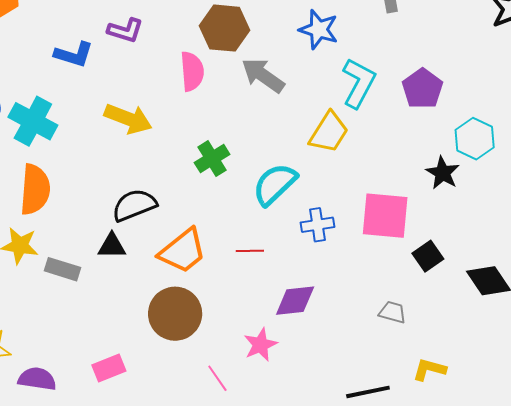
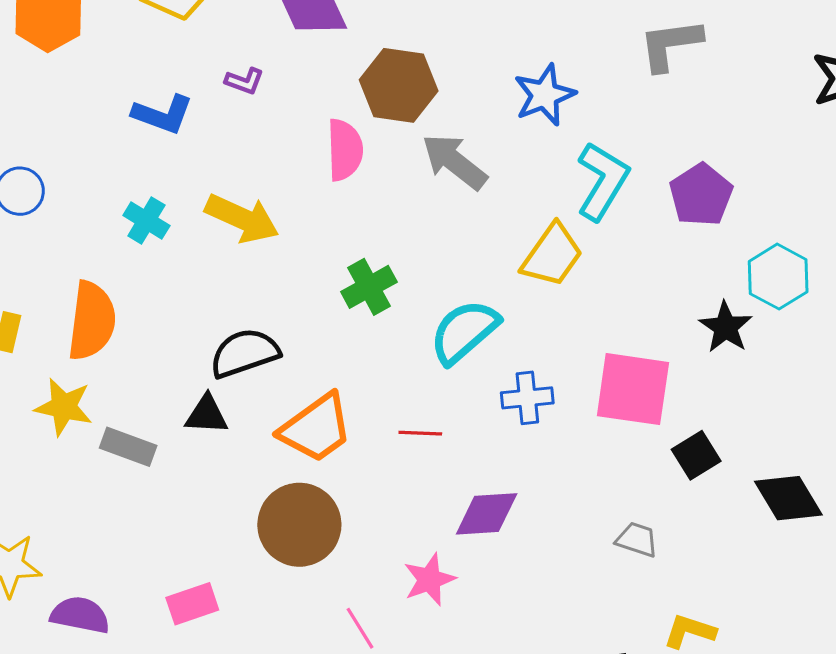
purple L-shape: (125, 30) -> (244, 81), size x0.7
blue star: (319, 30) -> (545, 95), turned 30
cyan cross: (33, 121) -> (146, 221), moved, size x0.6

